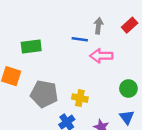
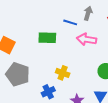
green rectangle: (31, 46) -> (47, 38), moved
gray pentagon: (44, 94) -> (18, 74), moved

